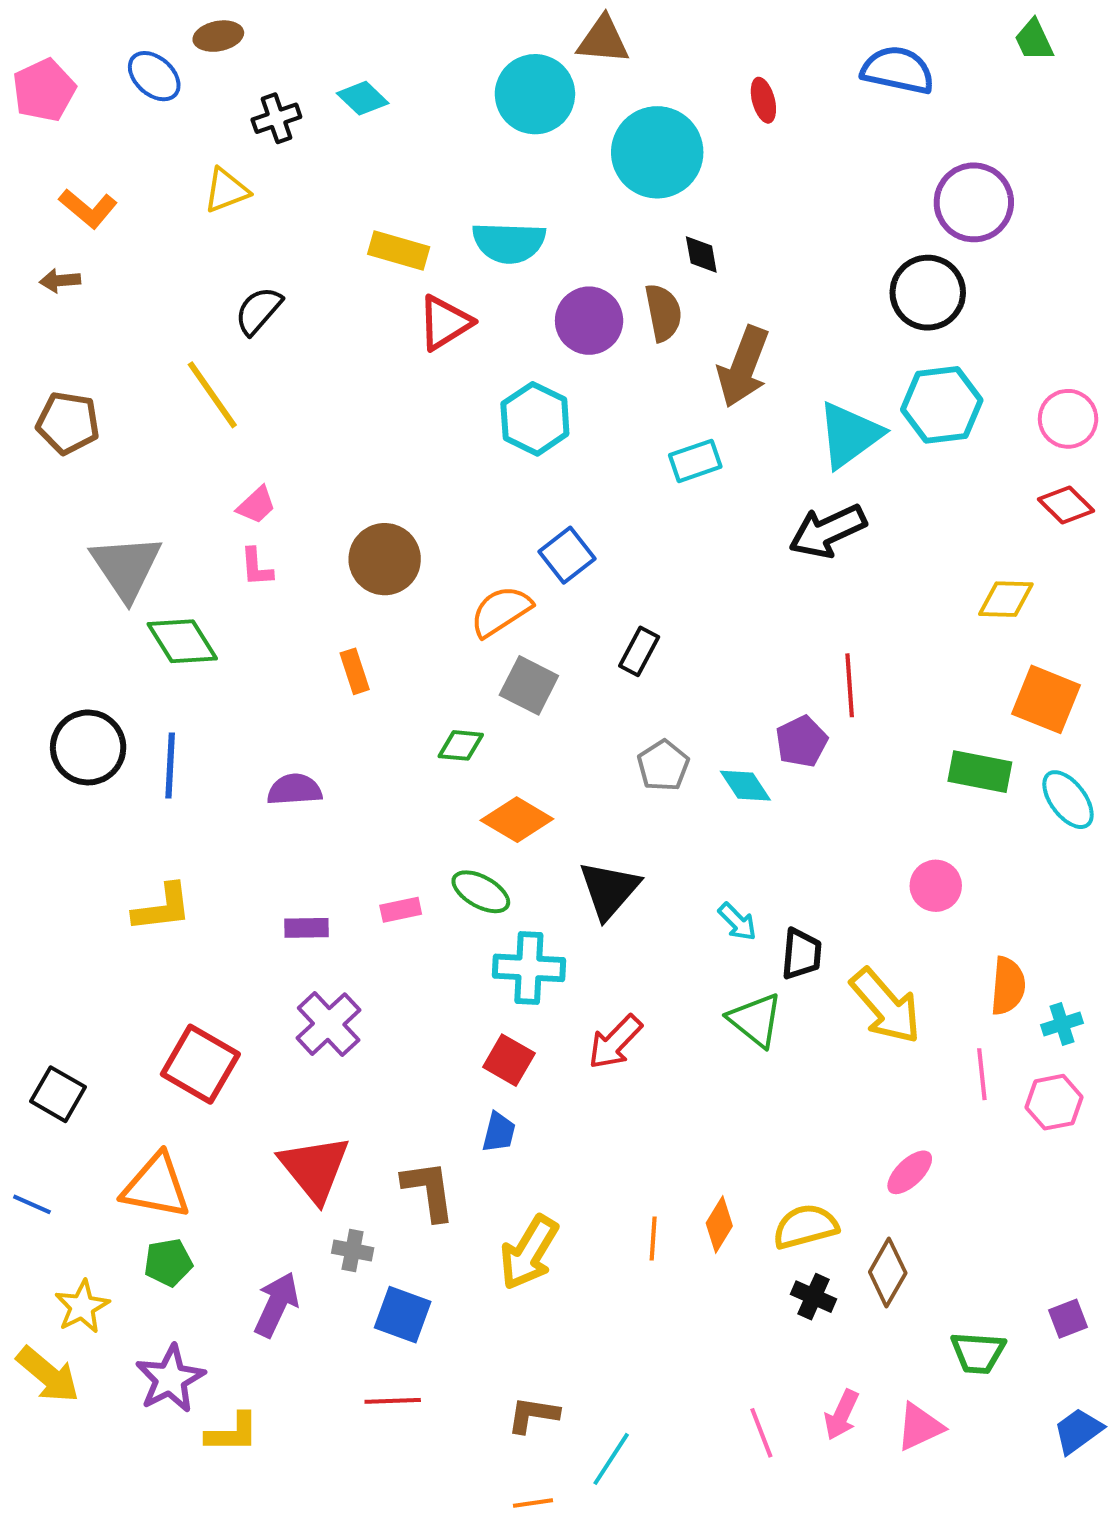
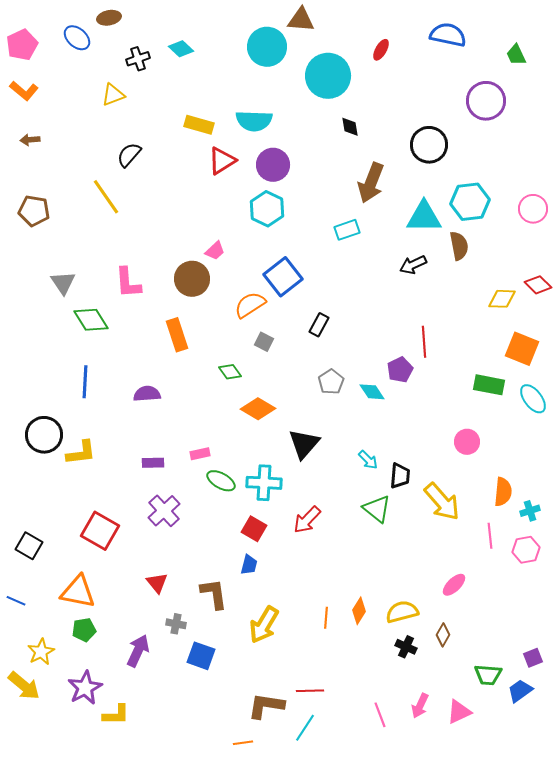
green trapezoid: (1034, 40) -> (516, 55), moved
red ellipse: (763, 100) -> (381, 50), turned 45
orange L-shape: (88, 208) -> (24, 91), moved
black circle: (928, 293) -> (429, 145), moved
brown semicircle: (663, 313) -> (459, 246), moved
purple circle: (589, 321) -> (273, 165), moved
cyan triangle: (850, 435) -> (424, 217), turned 36
pink trapezoid: (256, 505) -> (215, 251), moved
red diamond: (1066, 505) -> (538, 285), moved
black arrow: (828, 531) -> (413, 265), size x0.7
blue square: (567, 555) -> (283, 277), size x1.4
gray triangle: (126, 567) -> (63, 283), size x0.7
pink L-shape: (256, 567) -> (128, 283), size x1.6
orange rectangle: (355, 671) -> (177, 335), size x1.5
gray square: (529, 685) -> (264, 342), size x0.7
green diamond: (461, 745) -> (230, 372), turned 50
black circle: (88, 747) -> (44, 435), moved
green ellipse: (481, 892) -> (221, 481), moved
red triangle: (315, 1168) -> (157, 583), size x0.6
brown diamond: (888, 1273) -> (443, 635), size x0.7
red line: (393, 1401) -> (310, 691), moved
brown L-shape: (533, 1415) -> (266, 706), size x1.4
blue trapezoid: (1078, 1431) -> (520, 691), moved
orange line: (533, 1503) -> (243, 743), moved

